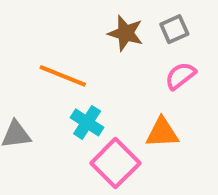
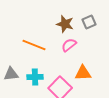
pink semicircle: (180, 76) -> (69, 45), moved
cyan cross: (87, 122) -> (35, 77), moved, turned -35

